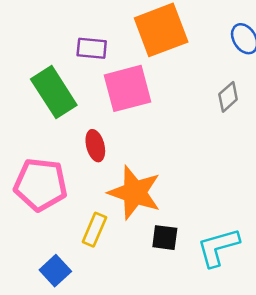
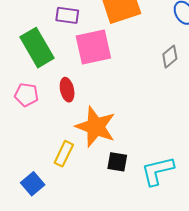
pink pentagon: (41, 184) -> (26, 95), moved, size x0.6

